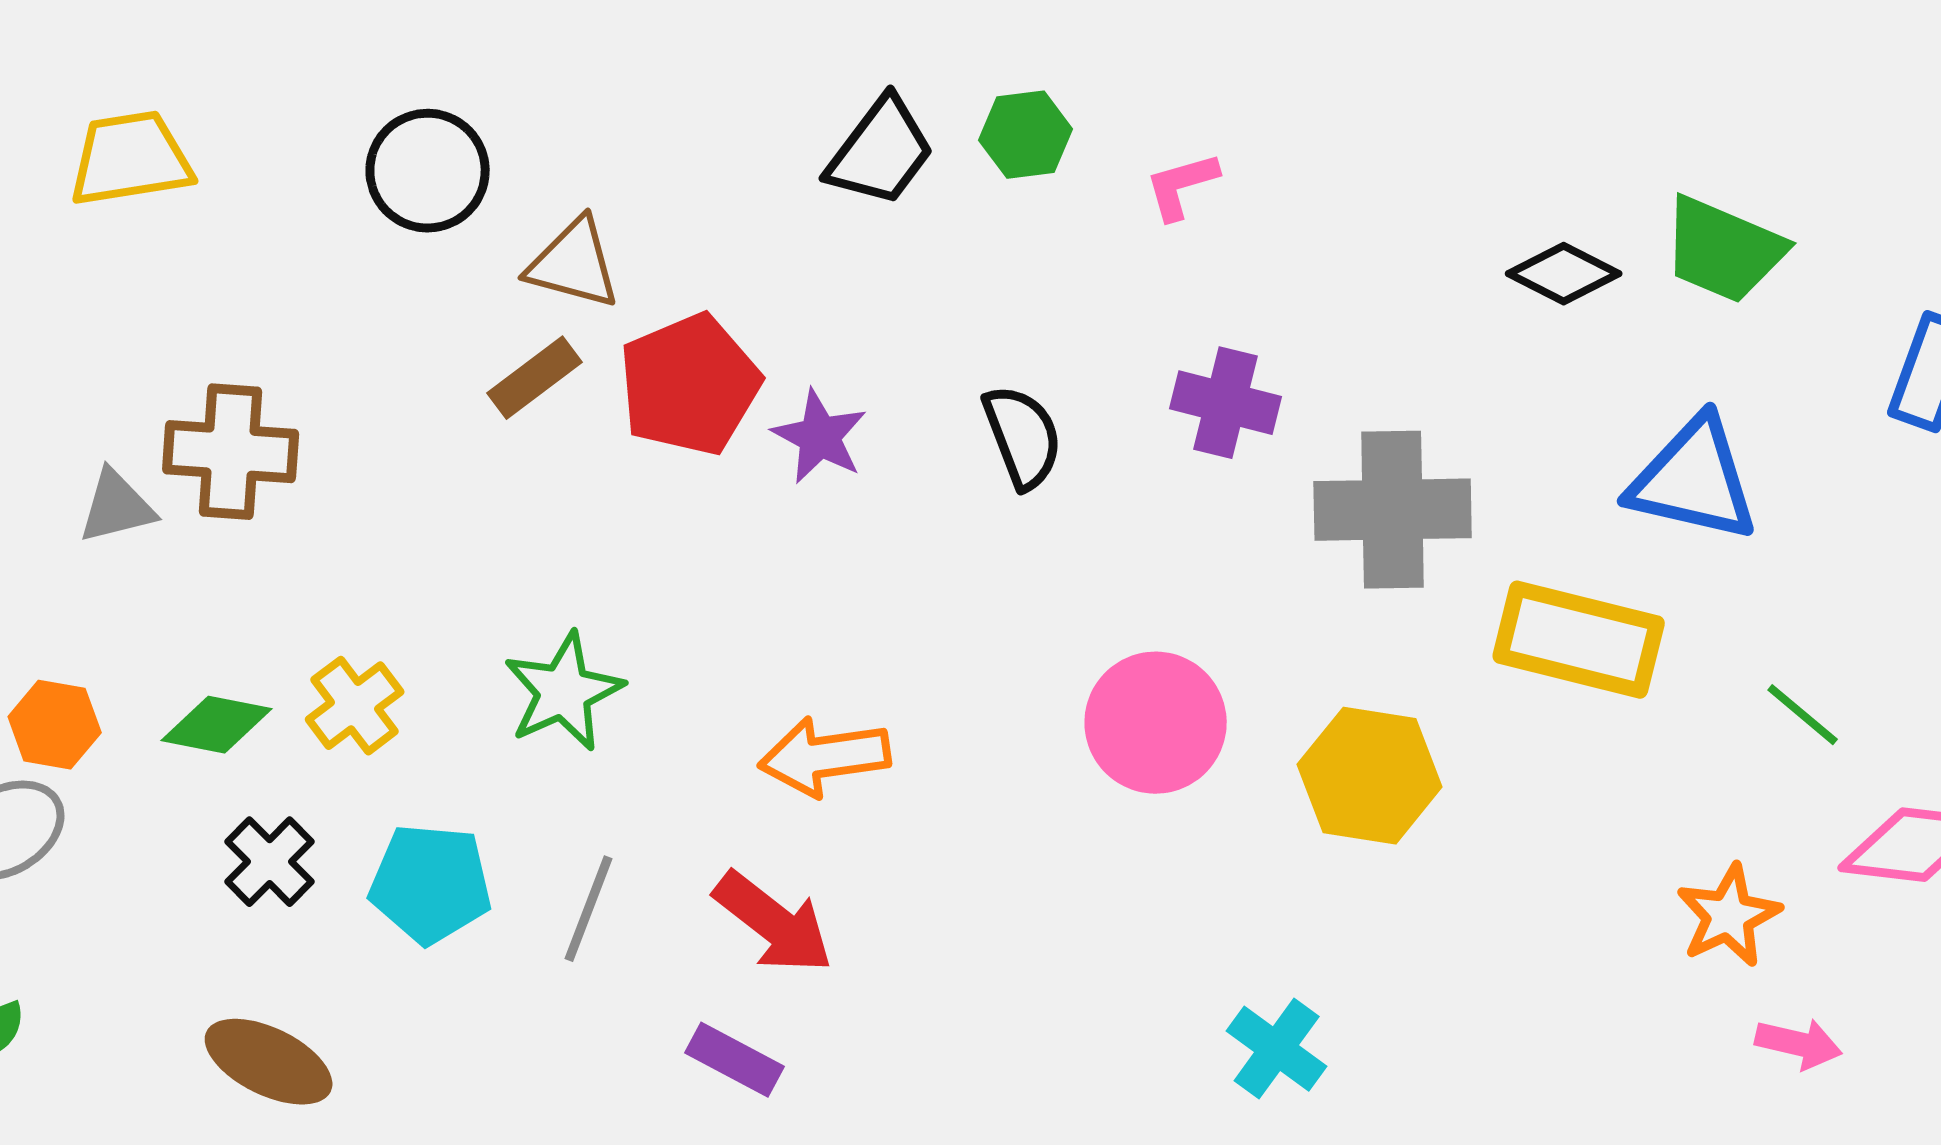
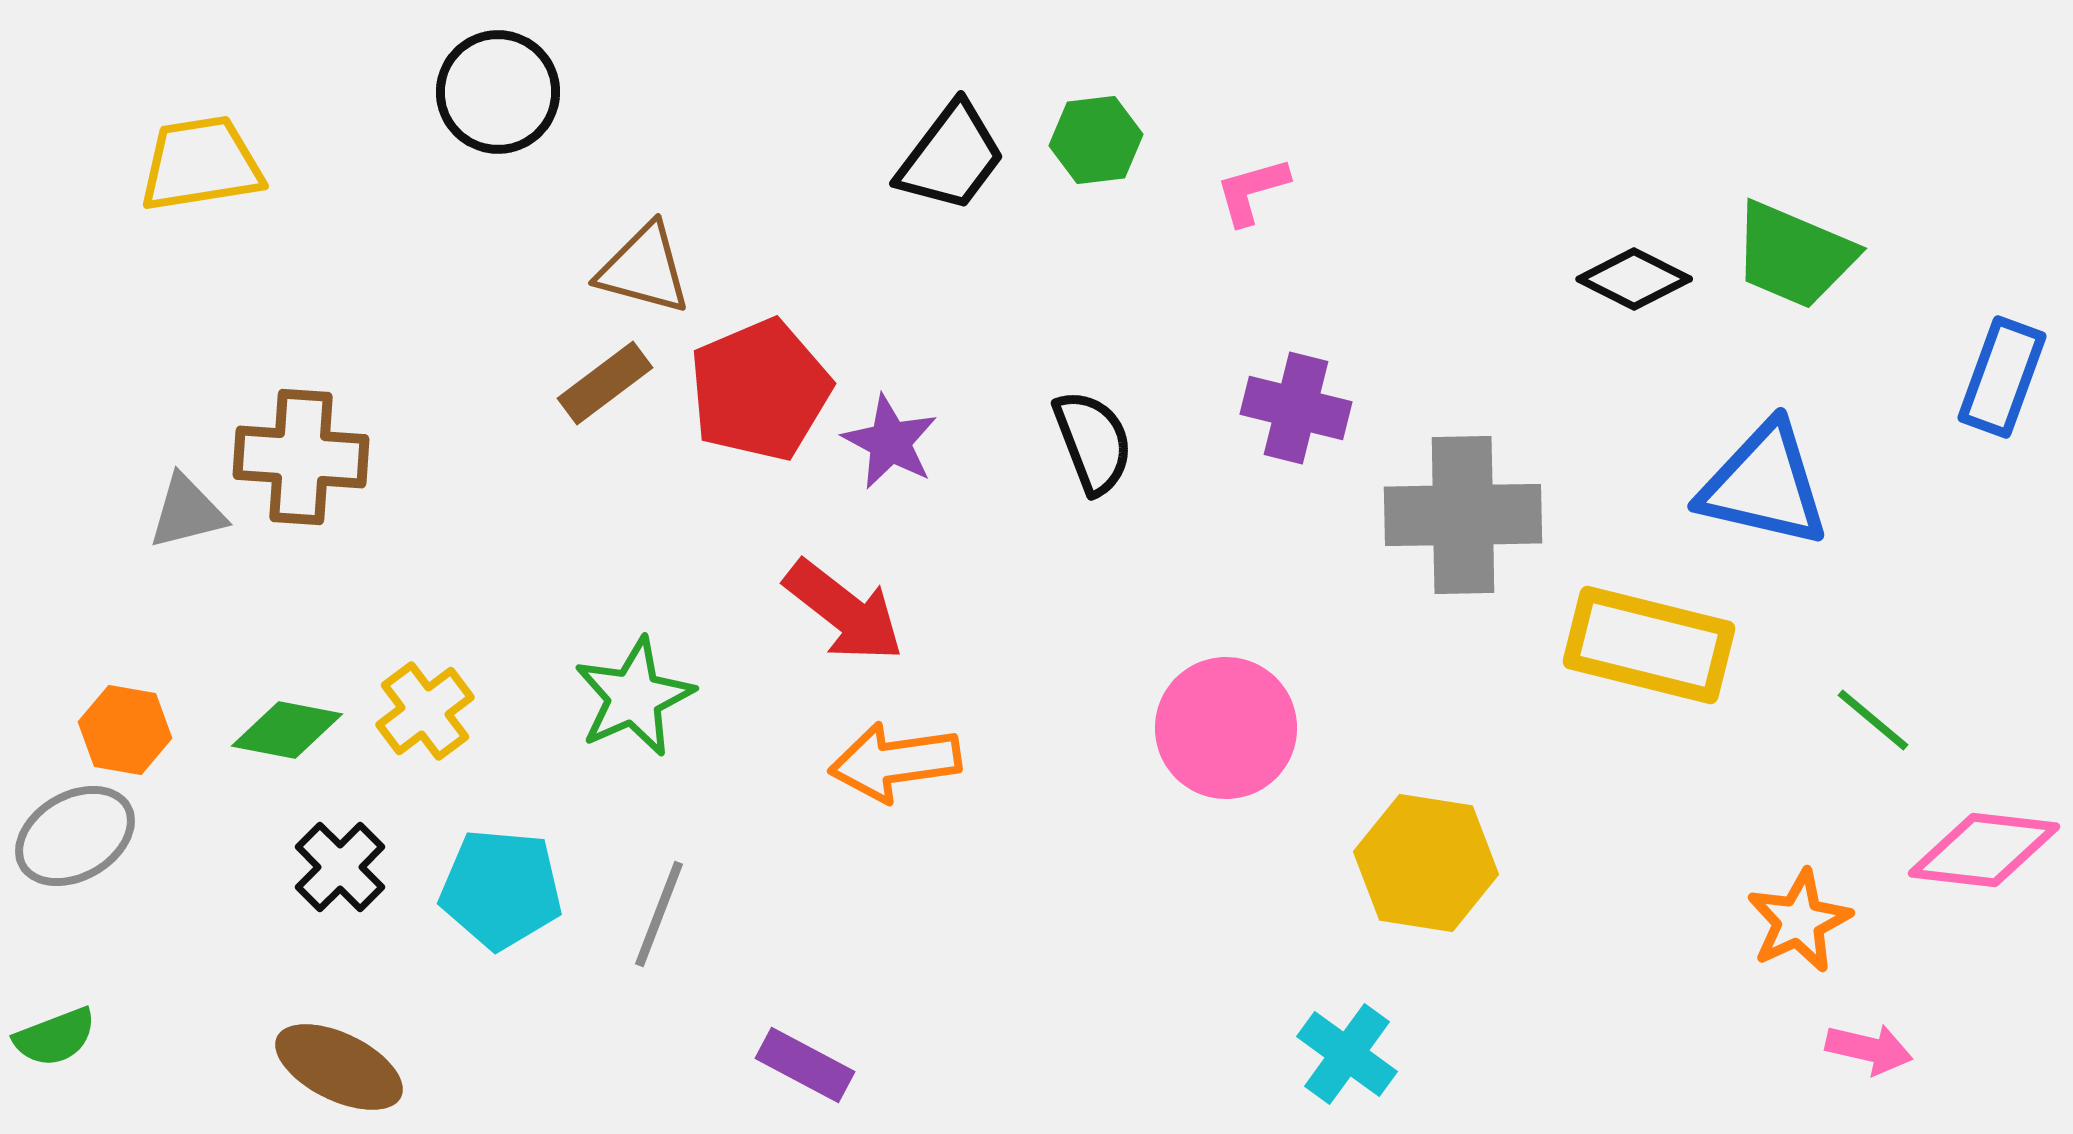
black circle: (428, 171) -> (498, 92), moved
yellow hexagon: (1370, 776) -> (1426, 863), moved
red arrow: (774, 923) -> (844, 611), moved

